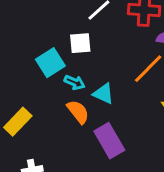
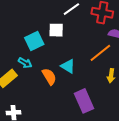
cyan arrow: (75, 82) -> (25, 63), moved
purple rectangle: (109, 141) -> (84, 101), moved

